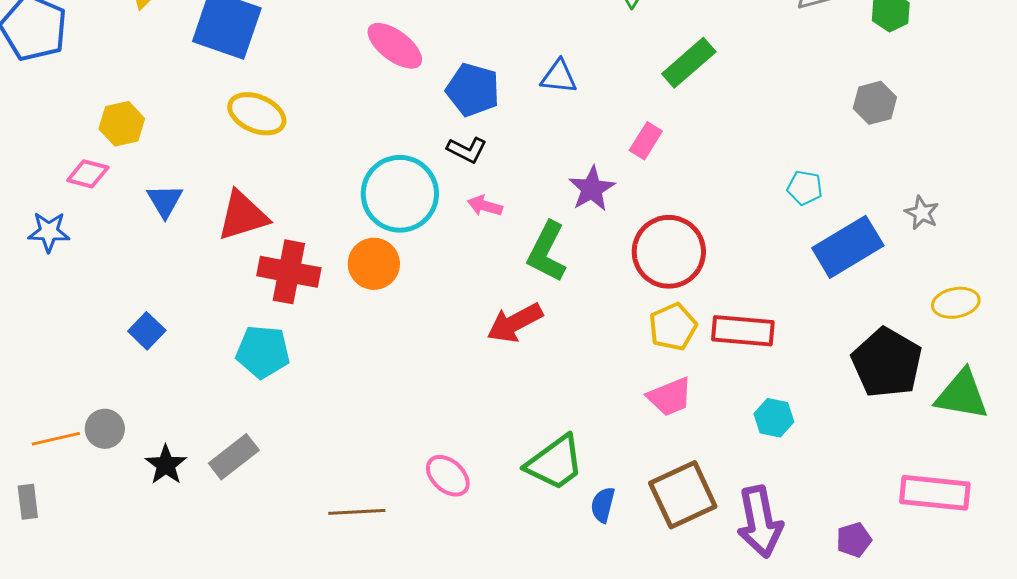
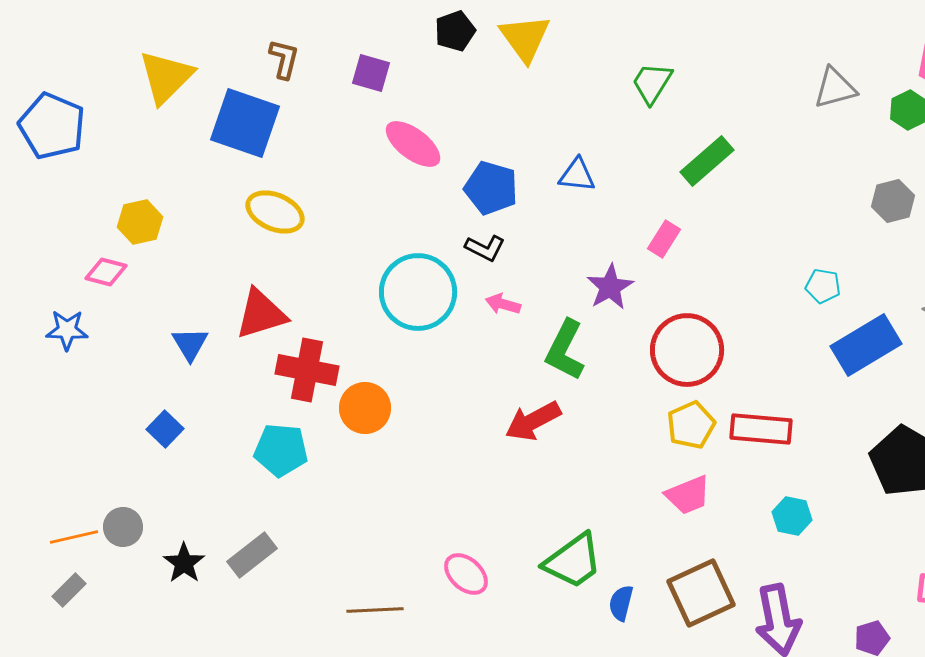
blue triangle: (165, 201) -> (190, 344), moved
orange circle: (374, 264) -> (365, 408), moved
gray rectangle: (28, 502) -> (69, 590), moved, turned 52

